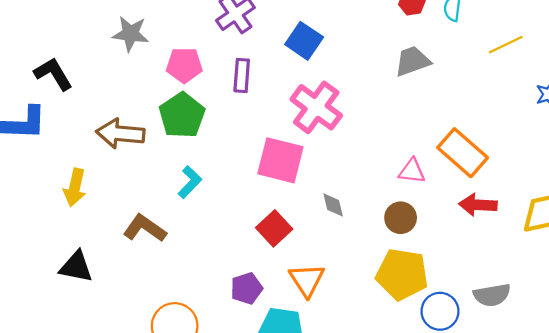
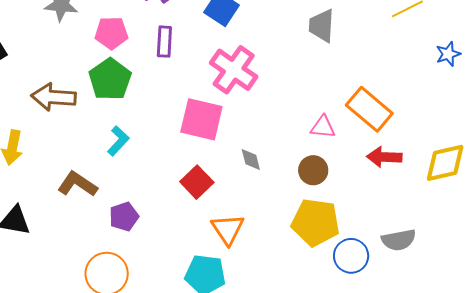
gray trapezoid: (412, 61) -> (322, 26), turned -66
purple pentagon: (247, 288) -> (124, 217), moved

